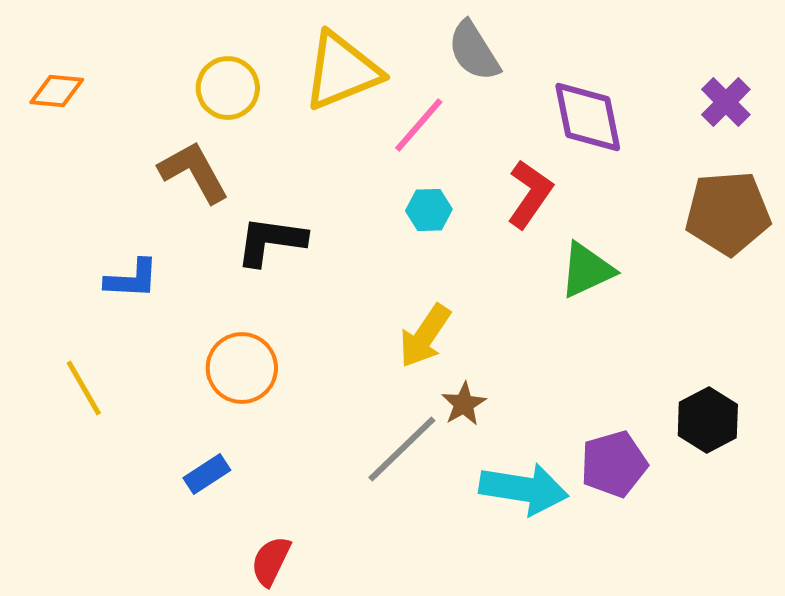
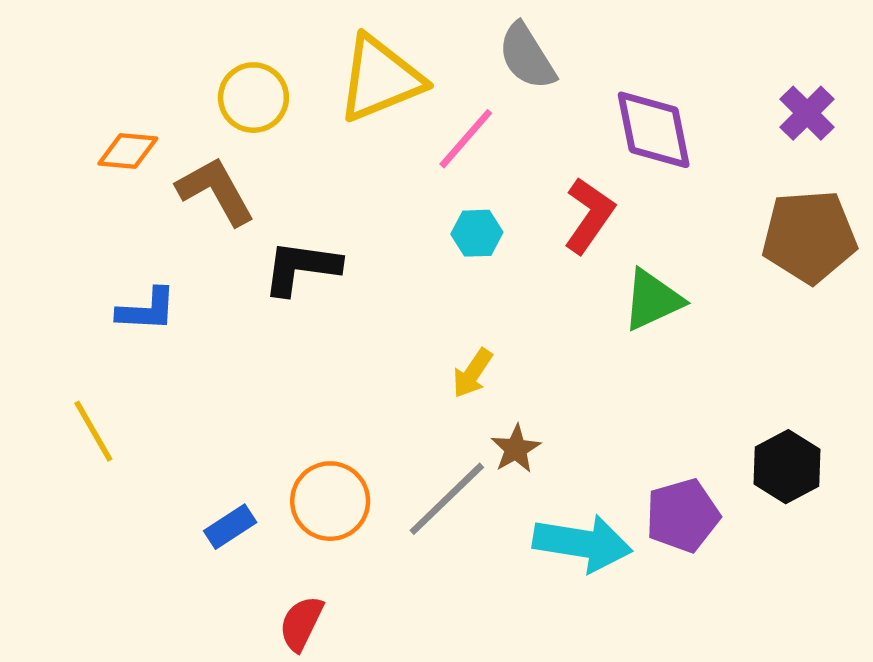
orange diamond: (57, 91) -> (128, 151), moved
yellow arrow: (425, 336) -> (472, 373), size x0.7
orange circle: (242, 368) -> (330, 501), moved

